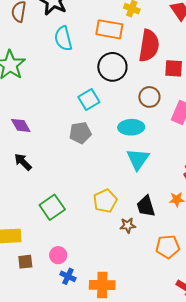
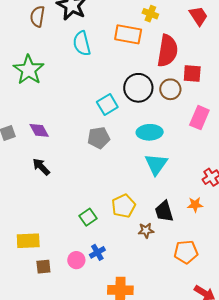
black circle: (112, 67) -> (138, 88), moved
brown circle: (149, 97) -> (170, 89), moved
green square: (52, 207) -> (88, 217), moved, size x0.7
blue cross: (68, 276) -> (97, 252), moved, turned 35

